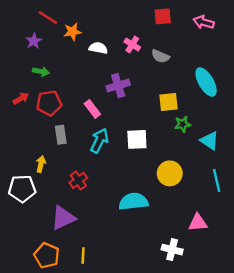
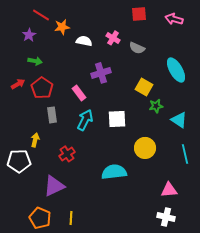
yellow square: (169, 102) -> (144, 87), turned 36
red pentagon: (49, 103) -> (42, 88), turned -30
white cross: (172, 250) -> (166, 217), moved

